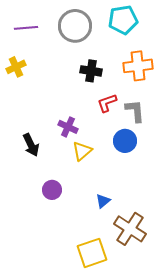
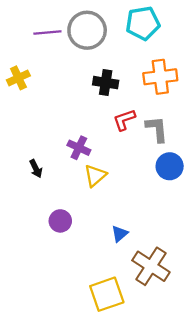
purple line: (26, 28) -> (47, 33), moved
blue circle: (125, 141) -> (170, 166), moved
black arrow: (31, 145) -> (36, 169), size x0.7

